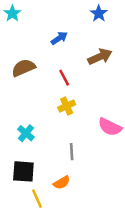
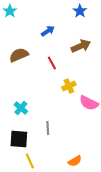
yellow cross: (67, 106) -> (69, 86), moved
gray line: (72, 152) -> (48, 128), moved
orange semicircle: (62, 183) -> (75, 161), moved

